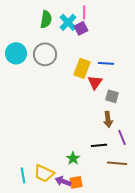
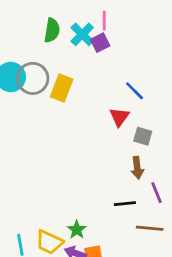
gray circle: (45, 54) -> (33, 78), moved
blue line: (106, 63) -> (135, 91), turned 42
yellow rectangle: (82, 68) -> (62, 88), moved
green star: (73, 158) -> (77, 230), moved

